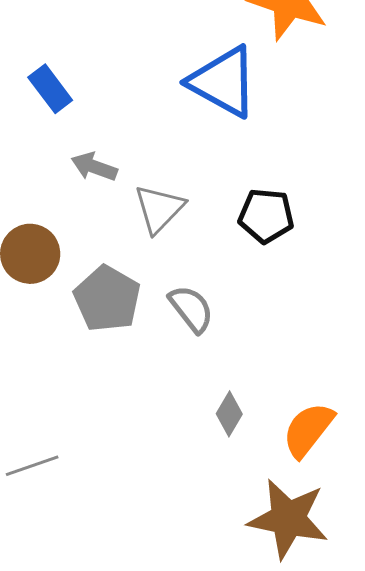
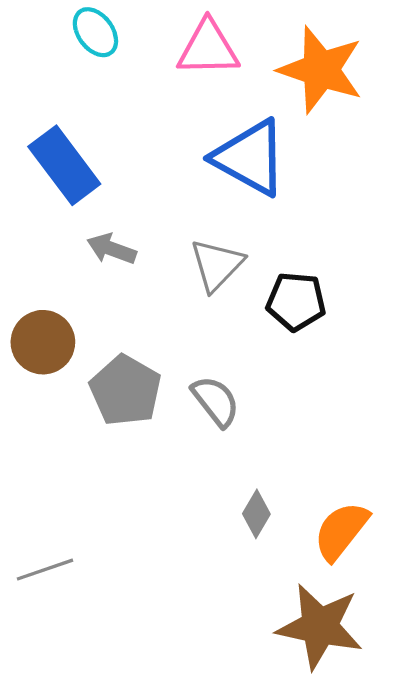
blue rectangle: (50, 89) -> (64, 165), size x1.5
gray triangle: (159, 209) -> (217, 265), moved

